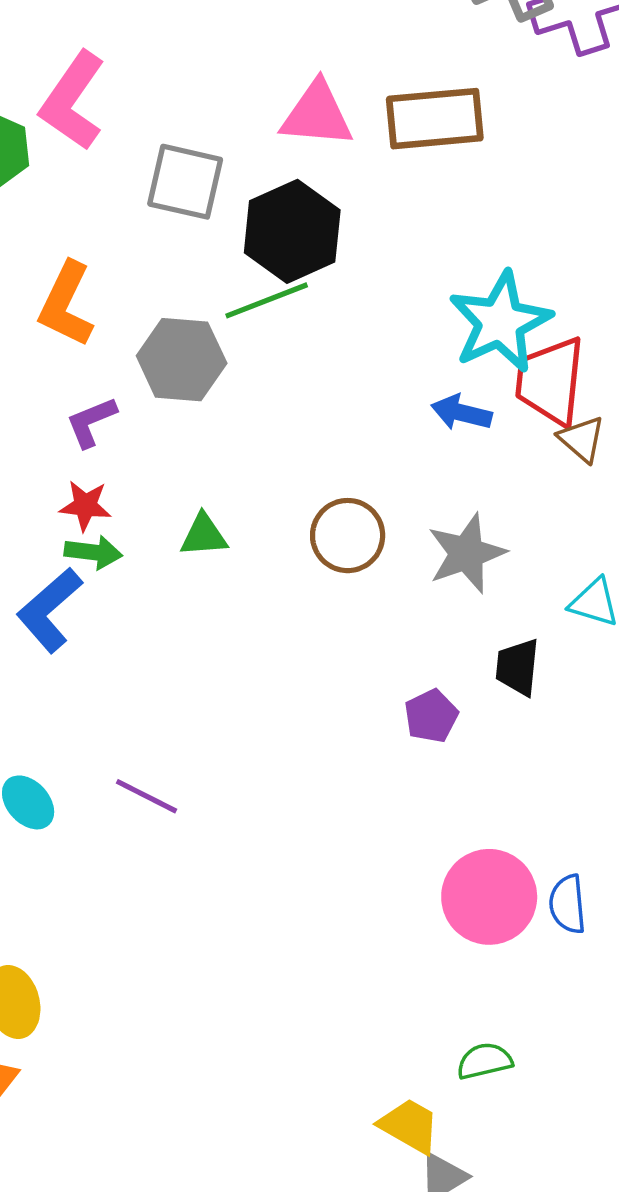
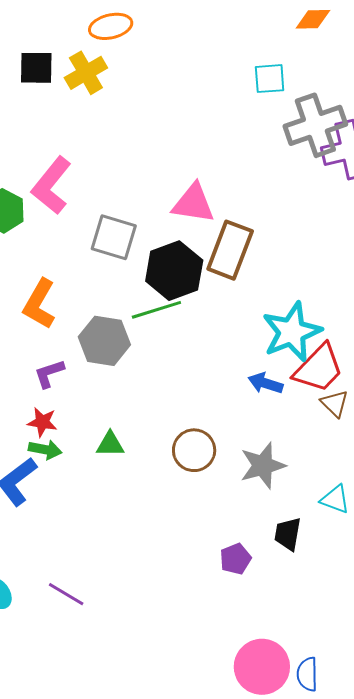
brown rectangle: (435, 119) -> (230, 250), moved, turned -68
red trapezoid: (550, 381) -> (319, 368), turned -146

